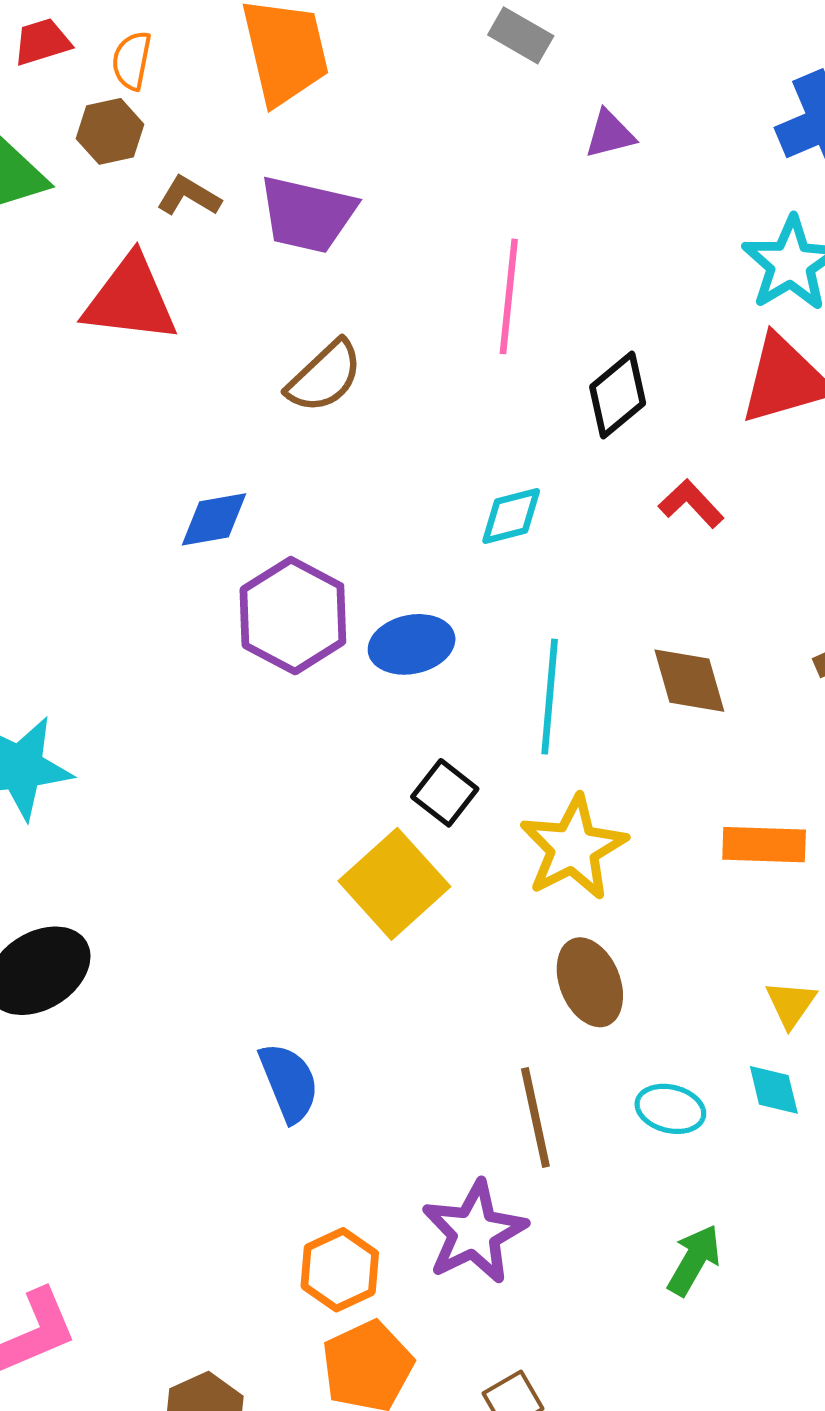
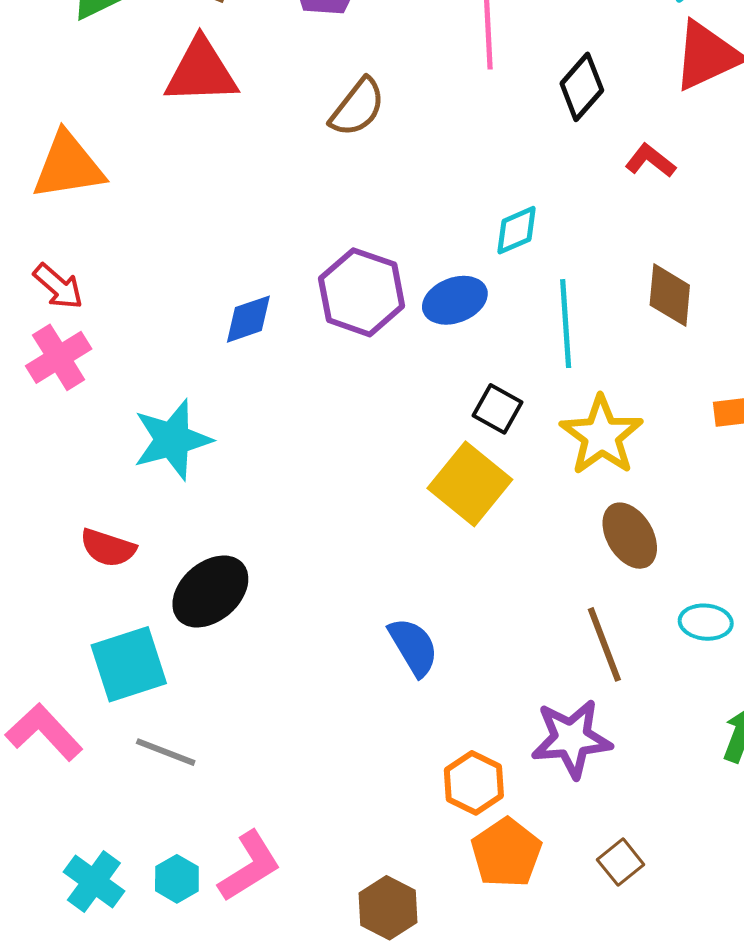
cyan diamond: (511, 516) -> (517, 230), moved
blue diamond: (214, 519) -> (248, 319), moved
brown diamond: (689, 681) -> (670, 295), turned 30
purple star: (474, 1232) -> (571, 739), turned 30

